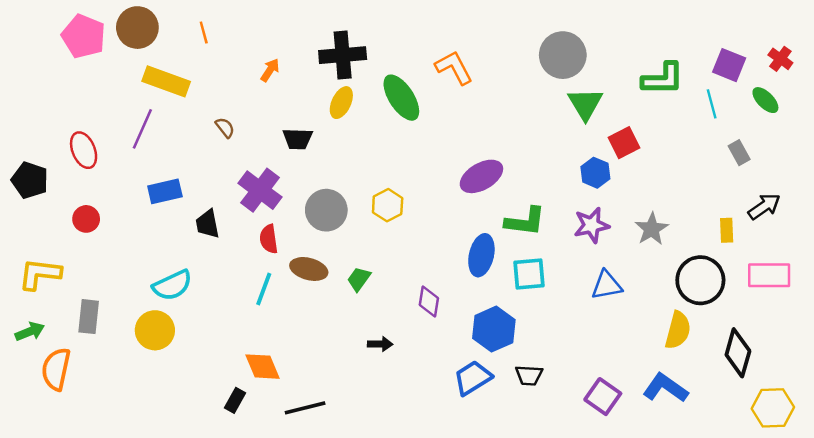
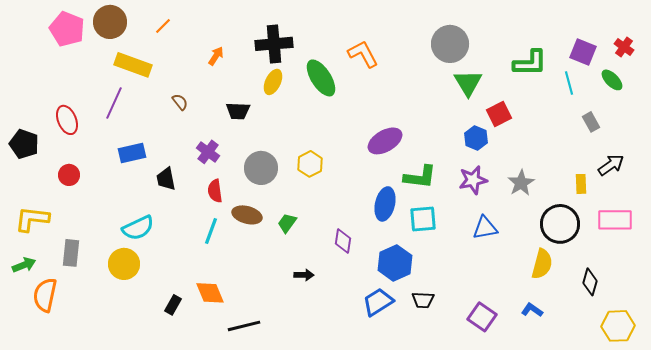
orange line: (204, 33) -> (163, 26), turned 60
purple cross: (260, 190) -> (208, 152), size x0.7
black diamond: (738, 353) -> (590, 282), size x0.7
blue L-shape: (665, 388) -> (532, 310), size x0.6
black rectangle: (235, 400) -> (173, 305), moved

